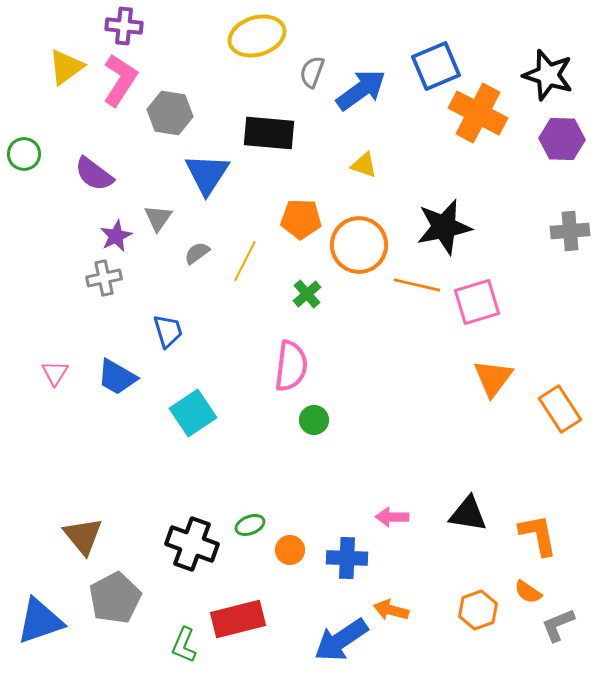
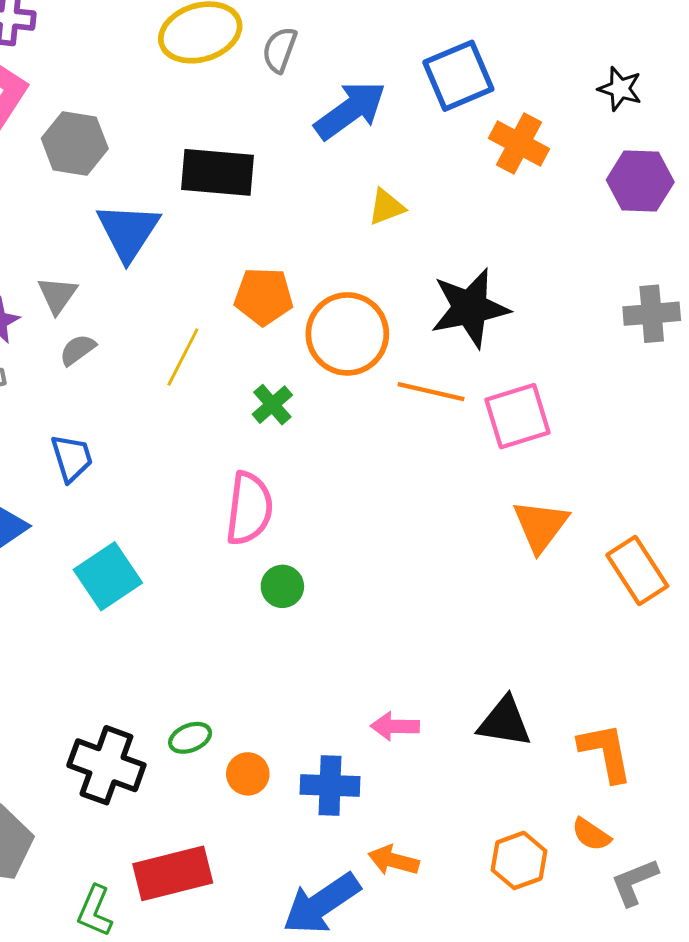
gray semicircle: (312, 72) -> (280, 50), moved
black star: (548, 75) -> (620, 89), size x0.6
orange cross: (478, 113) -> (519, 144), size x0.7
yellow triangle: (364, 165) -> (386, 207), moved, turned -40
gray semicircle: (197, 253) -> (78, 350), moved

